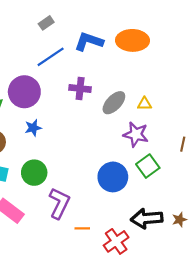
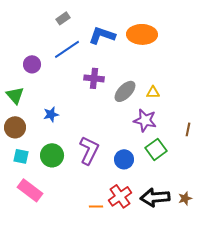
purple circle: (24, 92) -> (32, 64), moved, size x0.6
blue circle: (113, 177) -> (124, 159), size x0.7
purple L-shape: (59, 203) -> (89, 150), moved
red cross: (116, 241) -> (120, 196), moved

